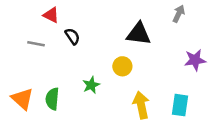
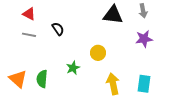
gray arrow: (179, 14) -> (143, 11), turned 144
red triangle: (51, 15) -> (29, 14), moved
black triangle: (139, 34) -> (113, 15), moved
purple star: (195, 60) -> (144, 39), moved

